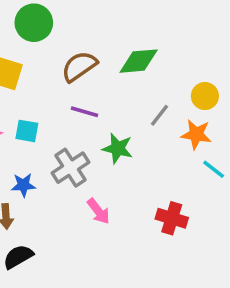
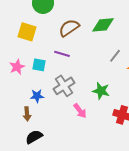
purple line: (84, 112) -> (62, 54), moved
green star: (118, 148) -> (101, 91), moved

